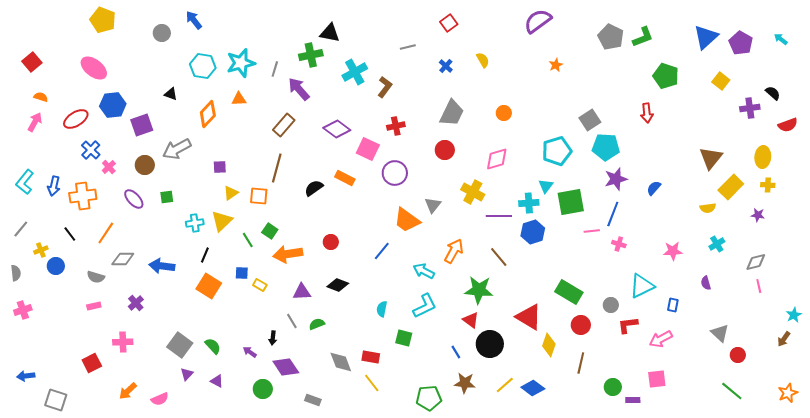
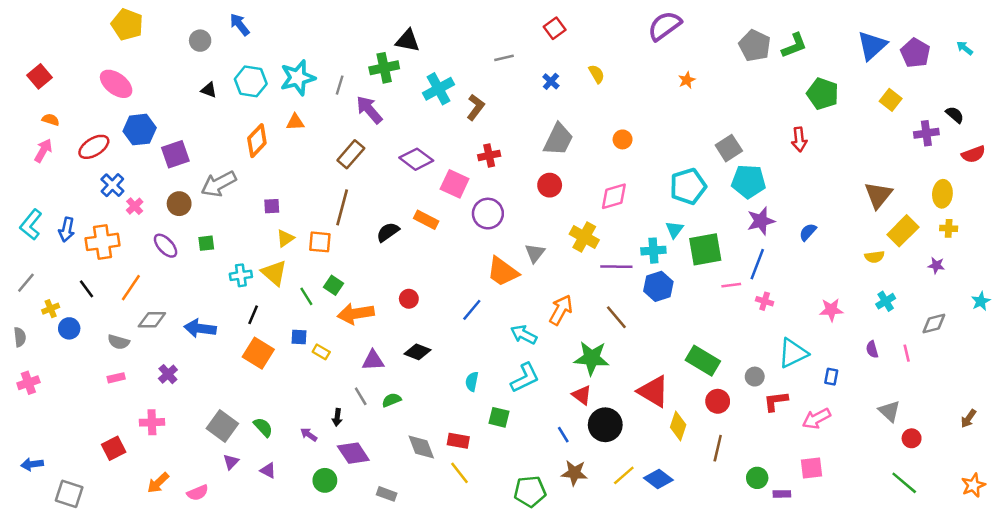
black triangle: (171, 94) -> (209, 90), moved
yellow triangle: (222, 221) -> (274, 273), turned -35
pink line: (759, 286) -> (907, 353), moved
cyan star: (794, 315) -> (981, 301), moved

